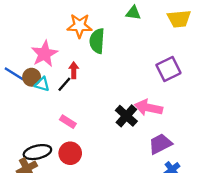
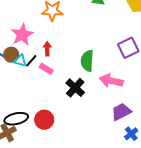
green semicircle: (97, 41) -> (87, 61), moved
black line: (64, 84) -> (31, 61), moved
black cross: (126, 116) -> (75, 88), moved
pink rectangle: (68, 122) -> (46, 69), moved

